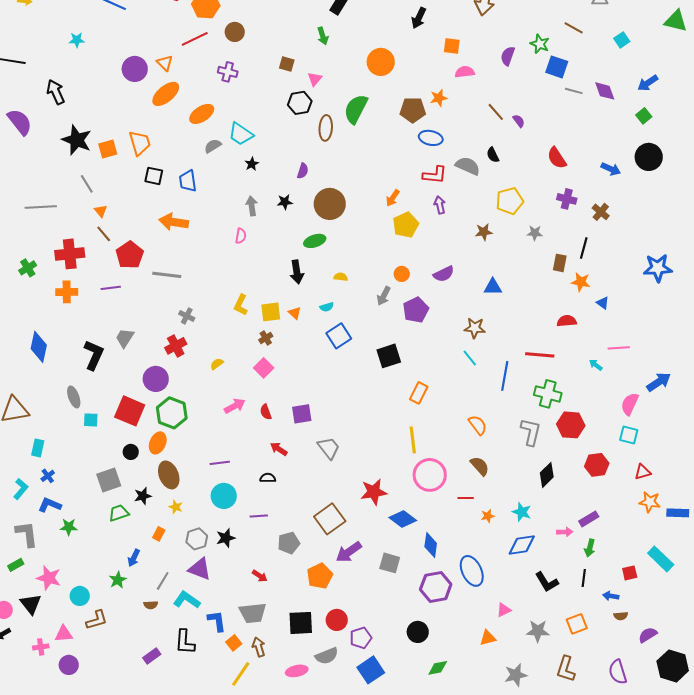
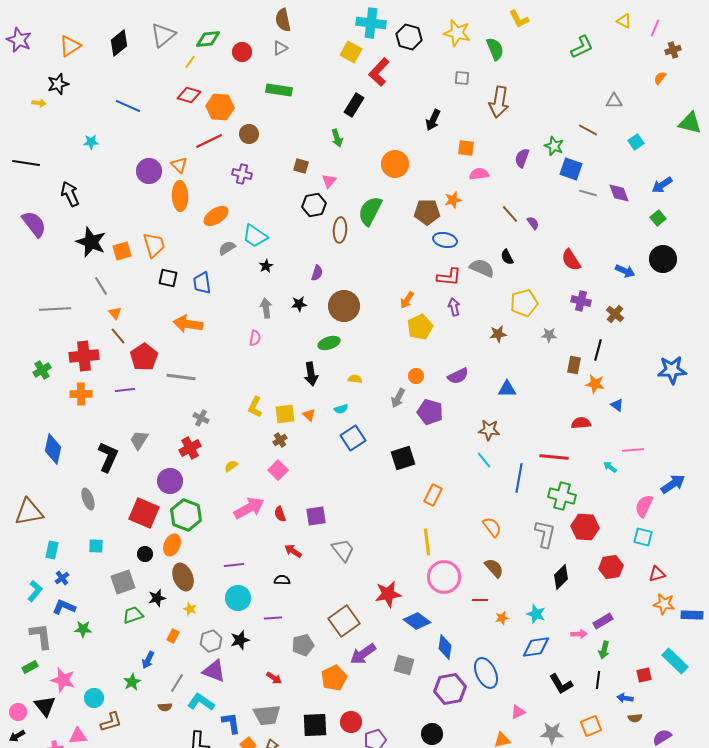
orange ellipse: (166, 94) -> (180, 196), turned -52
purple pentagon: (416, 310) -> (430, 412), turned -30
pink arrow: (235, 406) -> (249, 508), size x1.4
cyan square: (91, 420) -> (96, 546), moved

